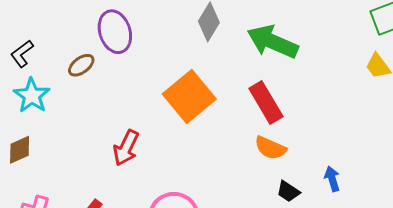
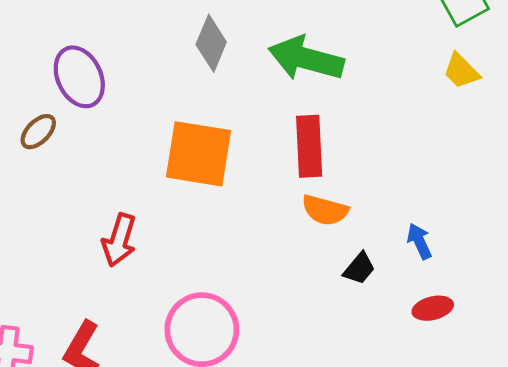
orange square: (189, 97) -> (199, 154), turned -33
red rectangle: (266, 103) -> (309, 146), turned 36
black trapezoid: (288, 191) -> (359, 268), turned -75

